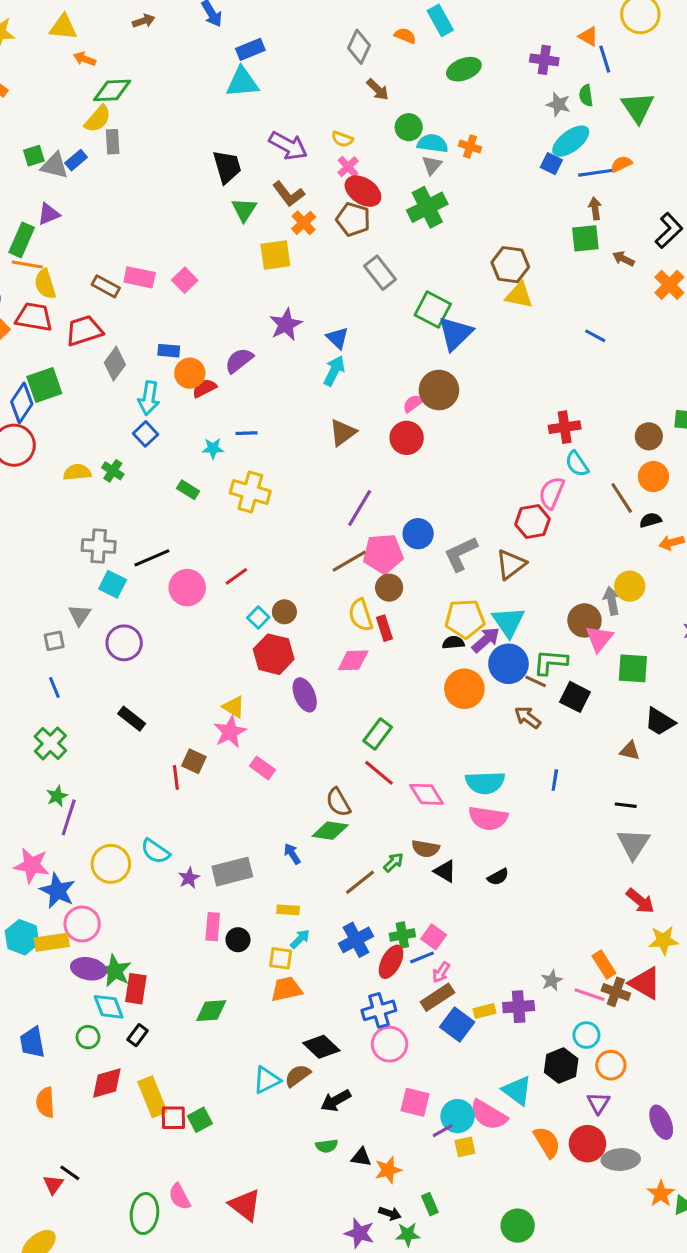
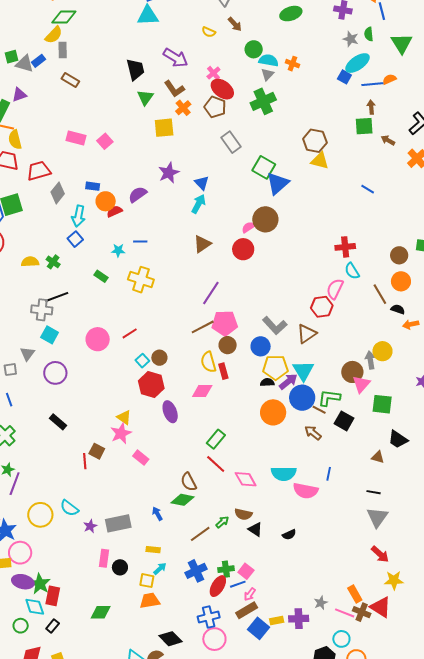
yellow semicircle: (342, 139) -> (209, 32), moved
brown rectangle: (106, 286) -> (70, 80), moved
black semicircle: (650, 520) -> (398, 309), turned 32
blue circle: (418, 534) -> (261, 346), moved
gray L-shape: (461, 554) -> (275, 325), turned -110
black line: (152, 558) -> (57, 297), moved
pink semicircle: (488, 818) -> (306, 491), moved

